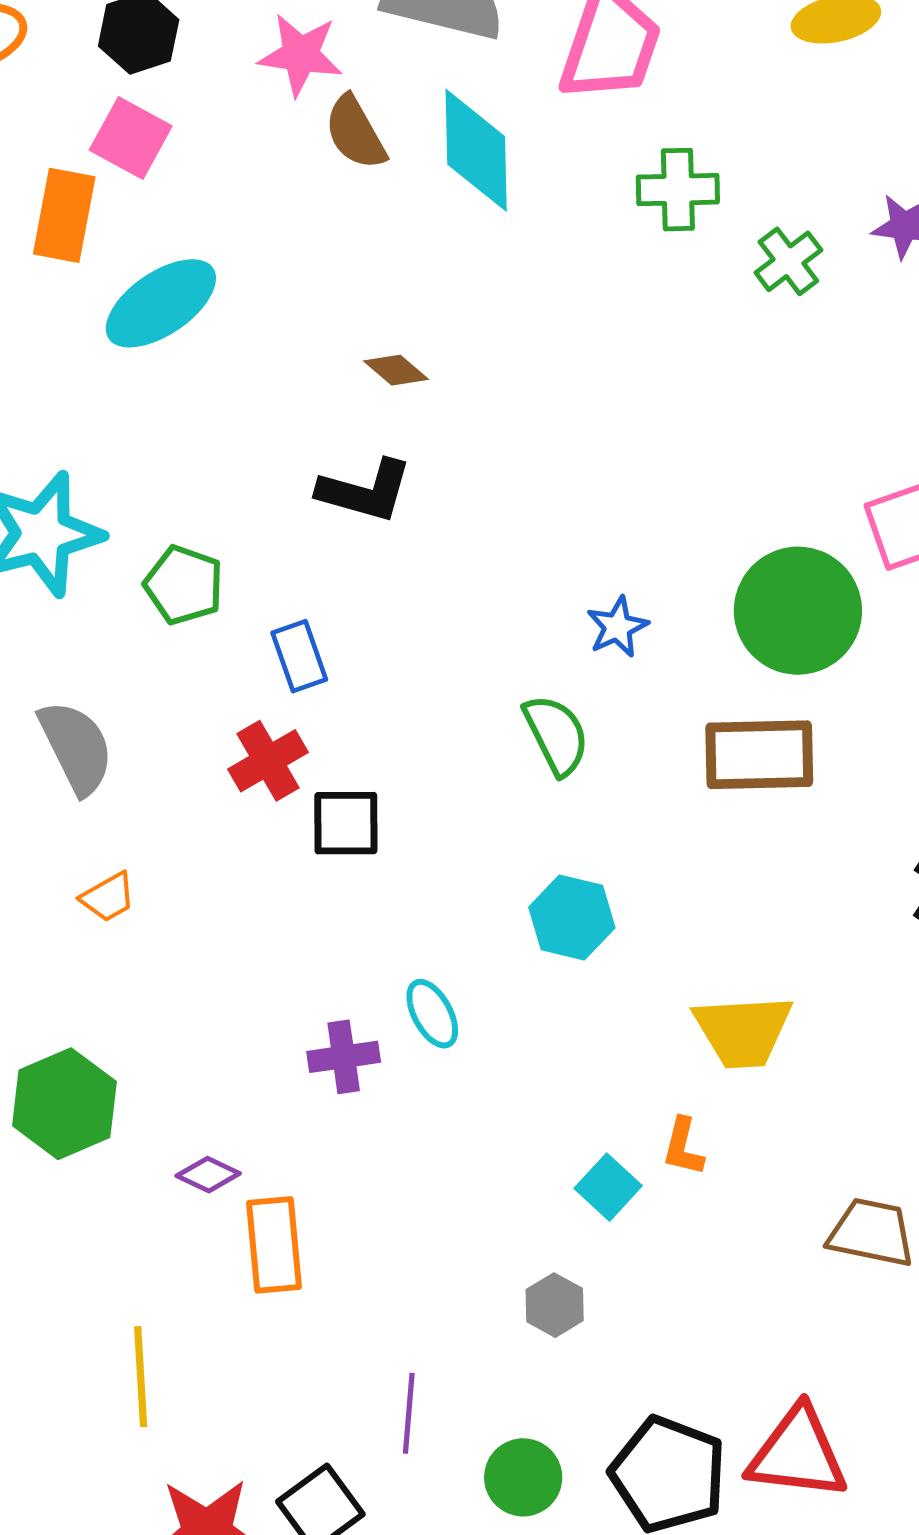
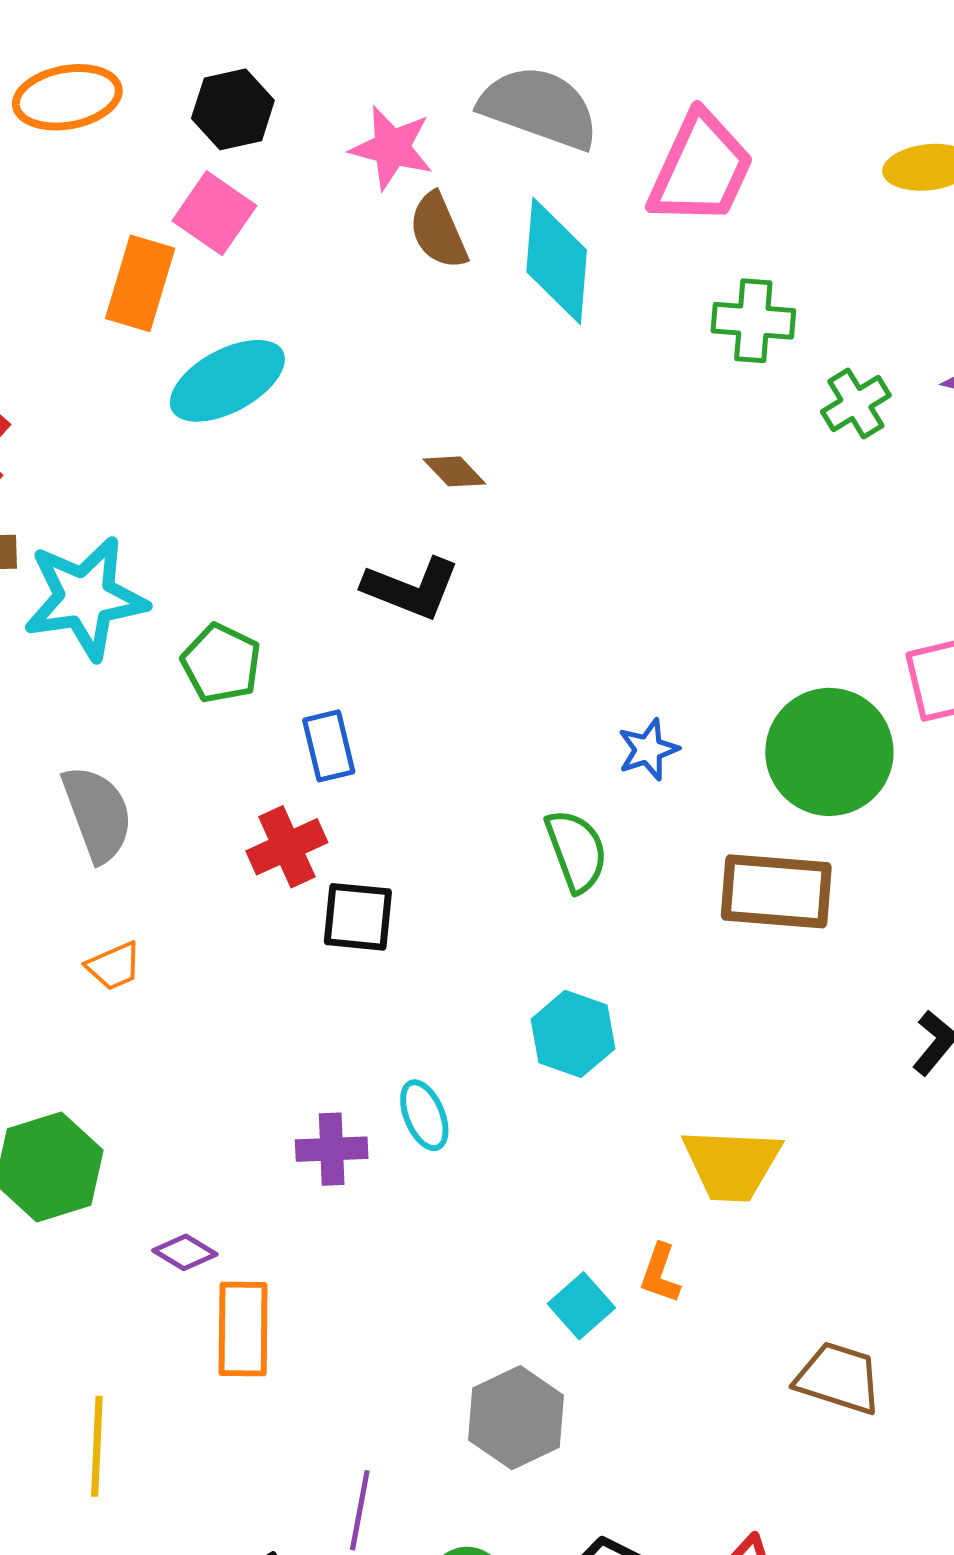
gray hexagon: (555, 1305) -> (516, 1418), size x1.6

